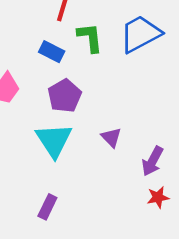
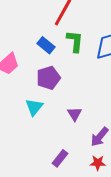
cyan triangle: (54, 140) -> (34, 107), size x0.7
purple rectangle: (47, 207) -> (60, 158), moved

